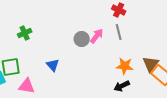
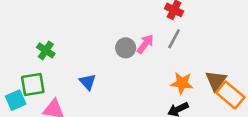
gray line: (119, 32) -> (174, 39), turned 42
green cross: (25, 33) -> (46, 50), moved, turned -32

